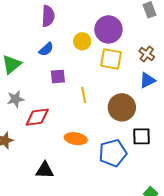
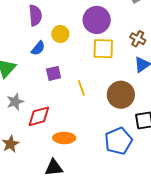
yellow circle: (82, 41) -> (60, 34), moved
orange ellipse: (76, 139) -> (64, 138), moved

